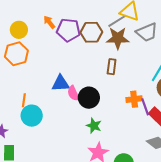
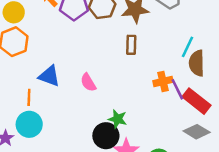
blue triangle: (61, 83) -> (49, 76), moved, turned 30
black circle: (89, 98) -> (106, 136), moved
cyan circle: (32, 116) -> (29, 124), moved

